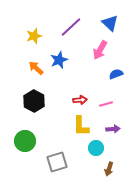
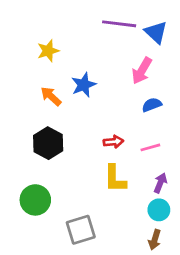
purple line: (71, 27) -> (119, 24), moved, turned 50
blue semicircle: (116, 74) -> (152, 105), moved
purple arrow: (113, 129) -> (160, 183), turned -64
cyan circle: (96, 148) -> (159, 210), moved

